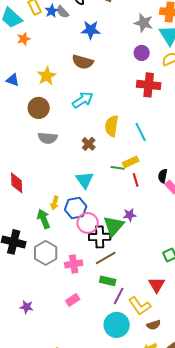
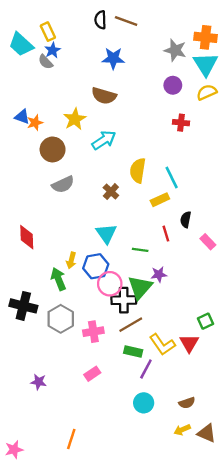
blue star: (52, 11) -> (53, 50), moved
gray semicircle: (63, 12) -> (46, 62), moved
orange star: (24, 39) -> (35, 123), moved
yellow star: (47, 76) -> (75, 119), moved
red cross: (149, 85) -> (181, 123), size x0.6
gray semicircle: (48, 138) -> (63, 185), turned -30
yellow rectangle: (131, 162) -> (160, 200), moved
green line: (118, 168) -> (140, 250), moved
black semicircle: (163, 176) -> (186, 220), moved
red triangle: (157, 285) -> (189, 343), moved
yellow L-shape: (140, 306) -> (162, 344), moved
cyan circle: (117, 325) -> (144, 403), size x0.7

